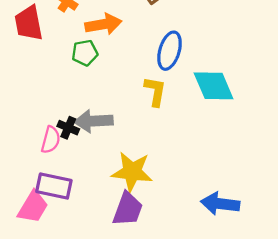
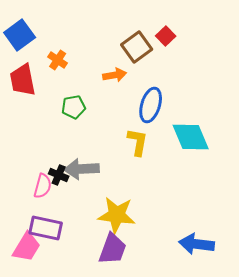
orange arrow: (103, 24) -> (115, 75), moved, size x0.7

